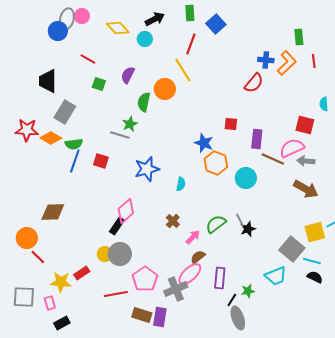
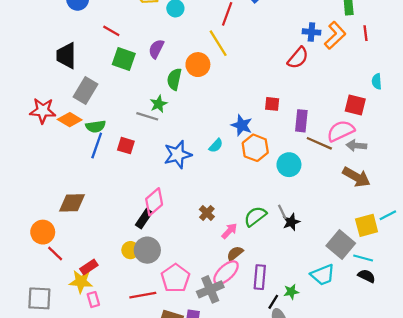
green square: (99, 84) -> (124, 59), size x1.5
cyan semicircle: (181, 184) -> (216, 146), moved, turned 32
red rectangle: (82, 273) -> (89, 267), moved
pink rectangle: (50, 303) -> (93, 300), moved

